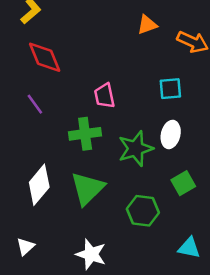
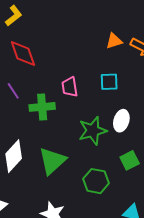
orange triangle: (147, 25) -> (114, 41), moved
cyan square: (170, 89) -> (109, 82), moved
green cross: (85, 134) -> (42, 107), moved

